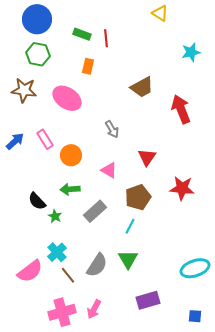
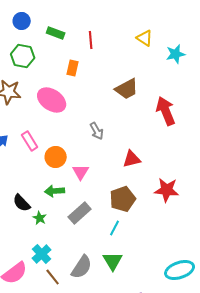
yellow triangle: (160, 13) -> (145, 38), moved
blue circle: (37, 19) -> (22, 21), size x0.6
green rectangle: (82, 34) -> (56, 33), moved
red triangle: (147, 157) -> (132, 159), turned 42
pink triangle: (109, 170) -> (81, 172), moved, turned 30

